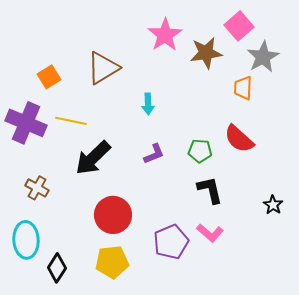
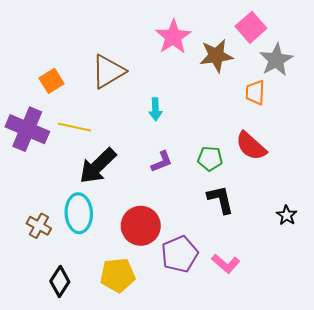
brown cross: (37, 188) -> (39, 226), moved
red circle: (113, 215) -> (141, 226), moved
pink L-shape: (210, 233) -> (226, 264), moved
cyan ellipse: (26, 240) -> (79, 213), moved

